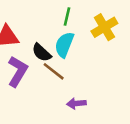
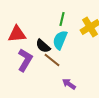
purple arrow: (76, 103) -> (69, 84), turned 40

